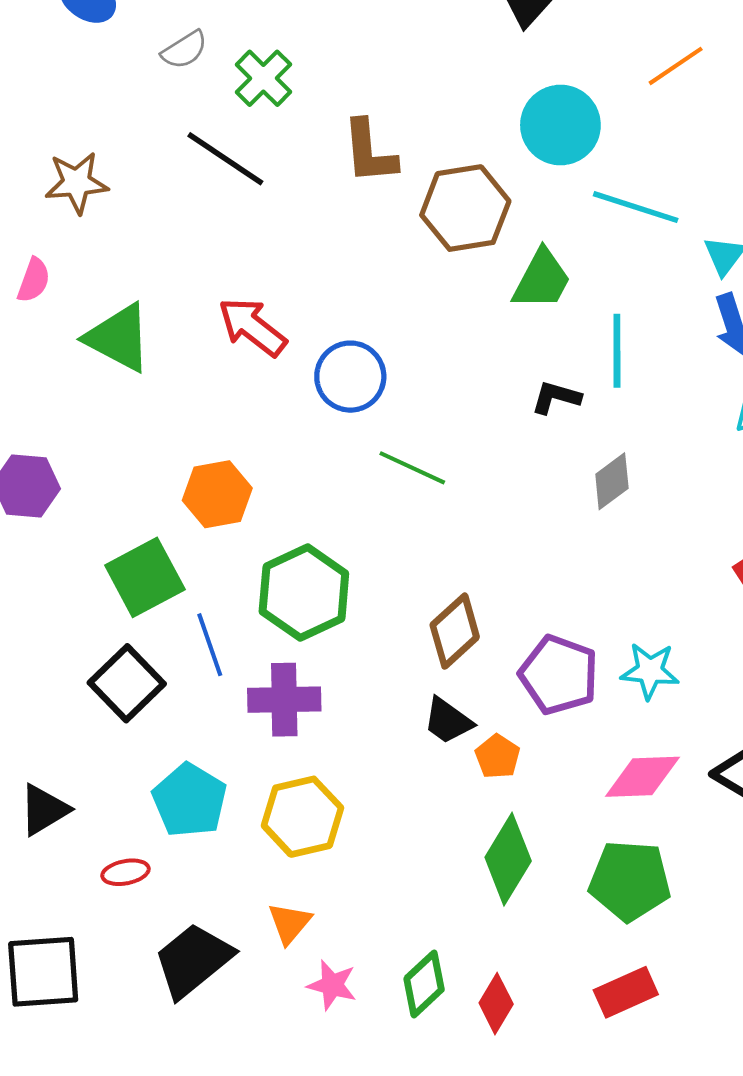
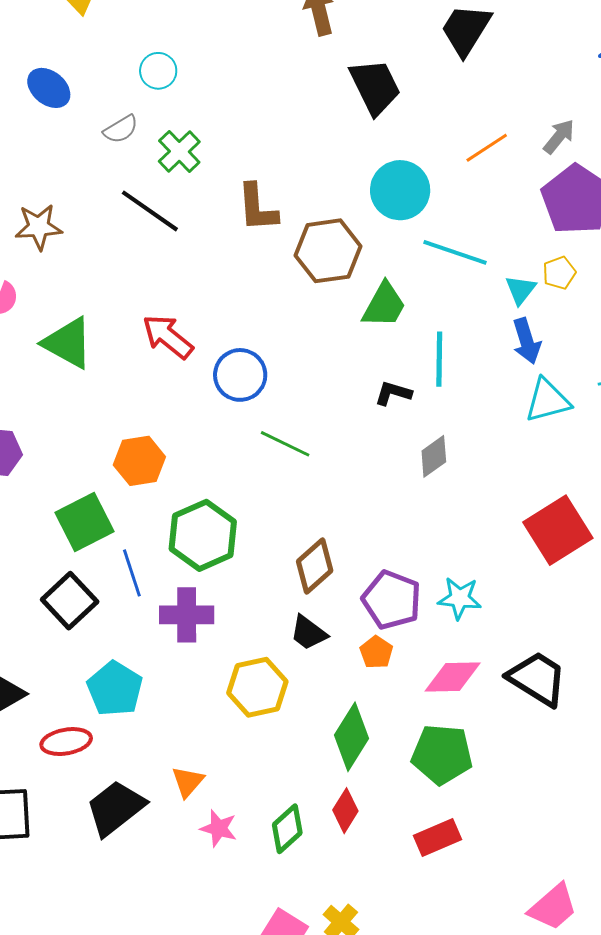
orange pentagon: (498, 757) -> (376, 652), moved
yellow hexagon: (302, 817) -> (257, 687), moved
red ellipse: (125, 872) -> (66, 742), size x1.4
red diamond: (496, 1004) -> (345, 811), moved

